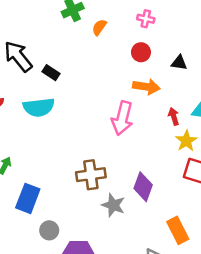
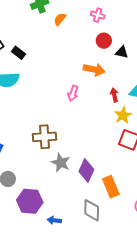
red circle: (141, 52) -> (104, 41), moved
pink arrow: (122, 118) -> (73, 93), size x0.6
purple diamond: (143, 187) -> (86, 170), moved

